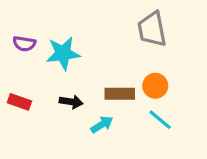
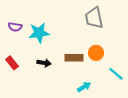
red rectangle: (19, 102) -> (12, 63), turned 32
cyan line: (160, 120) -> (116, 74), moved
cyan arrow: (102, 125) -> (84, 87), moved

